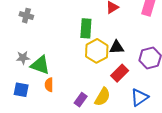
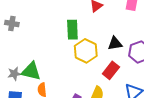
black triangle: (117, 47) -> (115, 43), moved
gray star: (23, 58) -> (14, 74), moved

